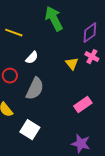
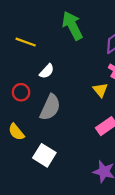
yellow triangle: (72, 64) -> (100, 90), moved

